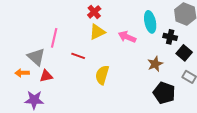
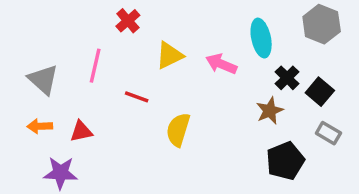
red cross: (94, 12) -> (128, 21), moved
black cross: (170, 37) -> (287, 78), moved, turned 32
gray triangle: (36, 57) -> (43, 80), moved
black pentagon: (164, 93) -> (285, 161), turned 30

